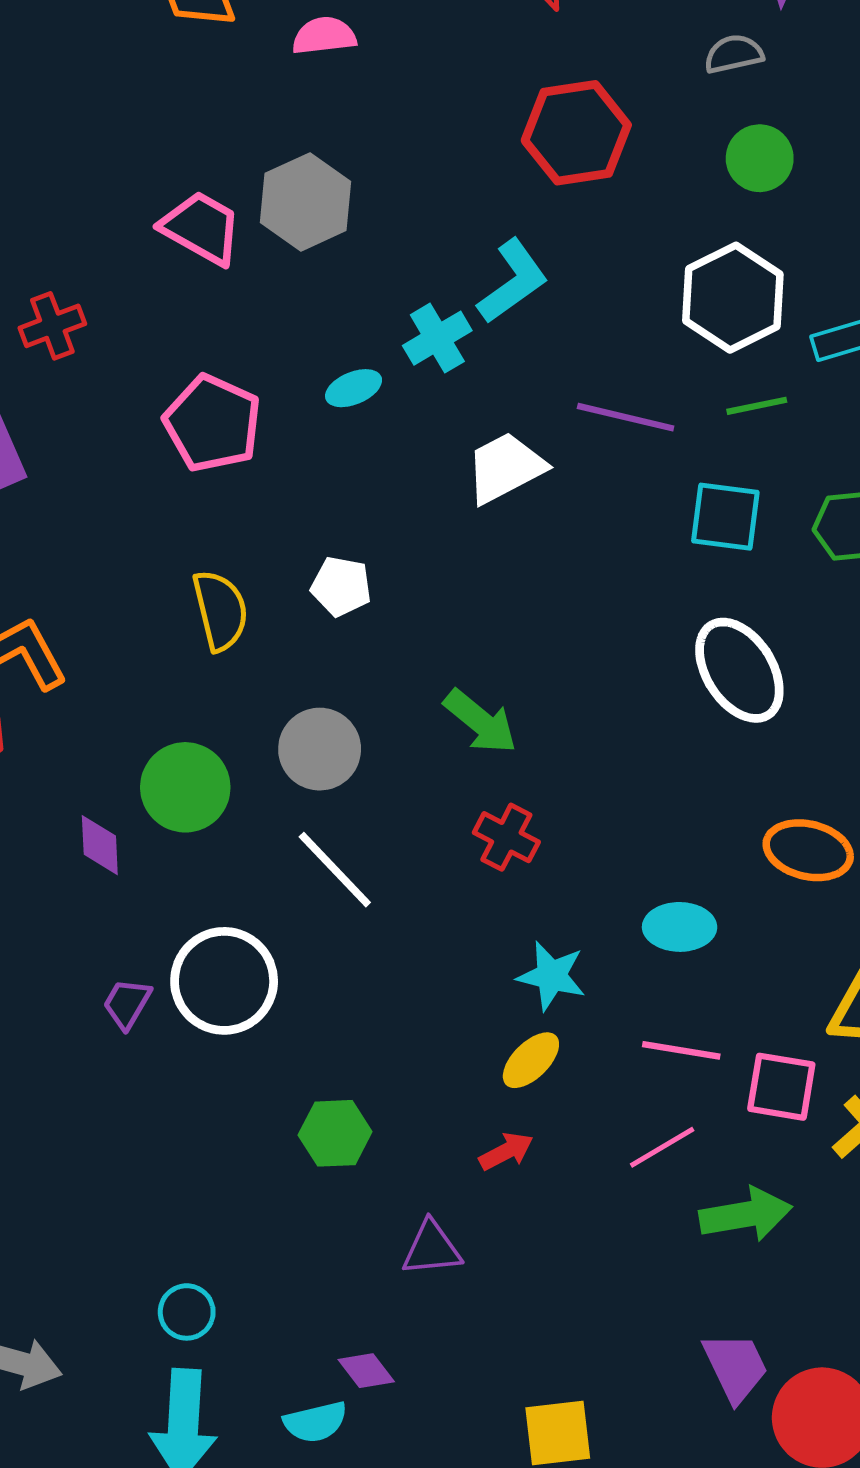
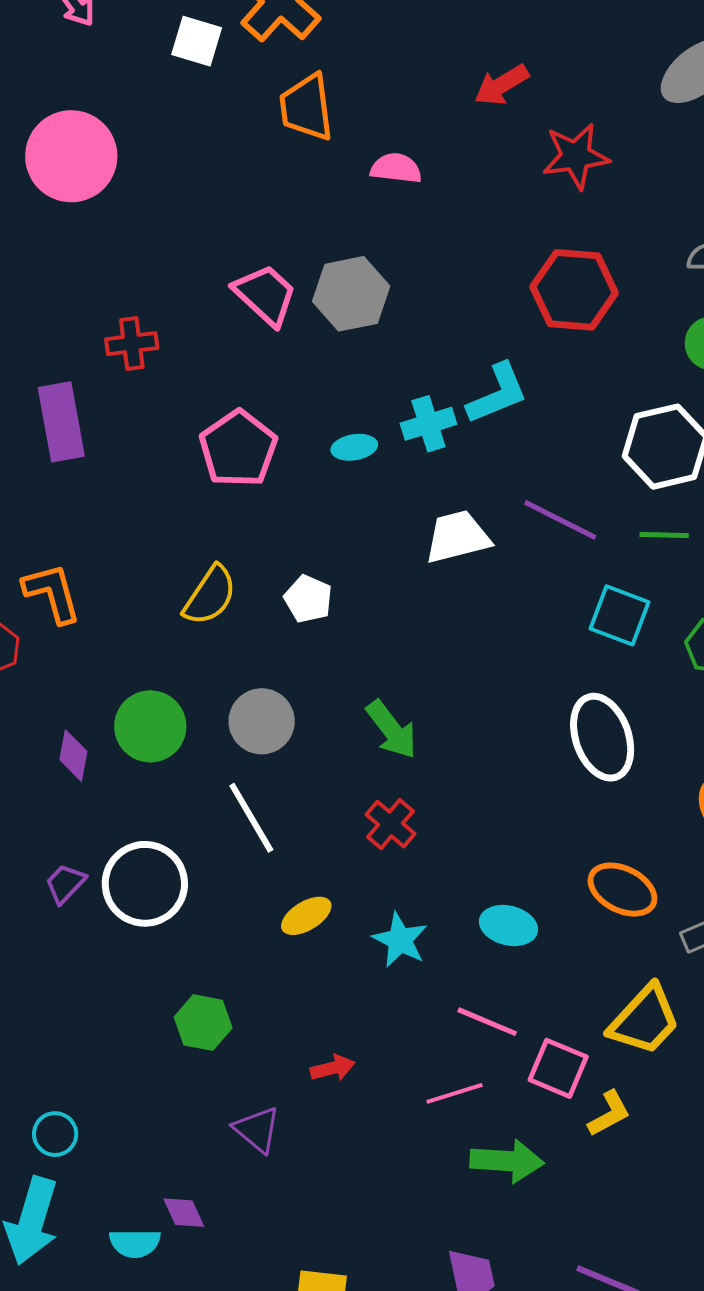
yellow semicircle: (220, 610) -> (210, 595), turned 34
yellow ellipse: (531, 1060) -> (306, 916), moved
purple triangle: (432, 1248) -> (257, 1130), turned 32

